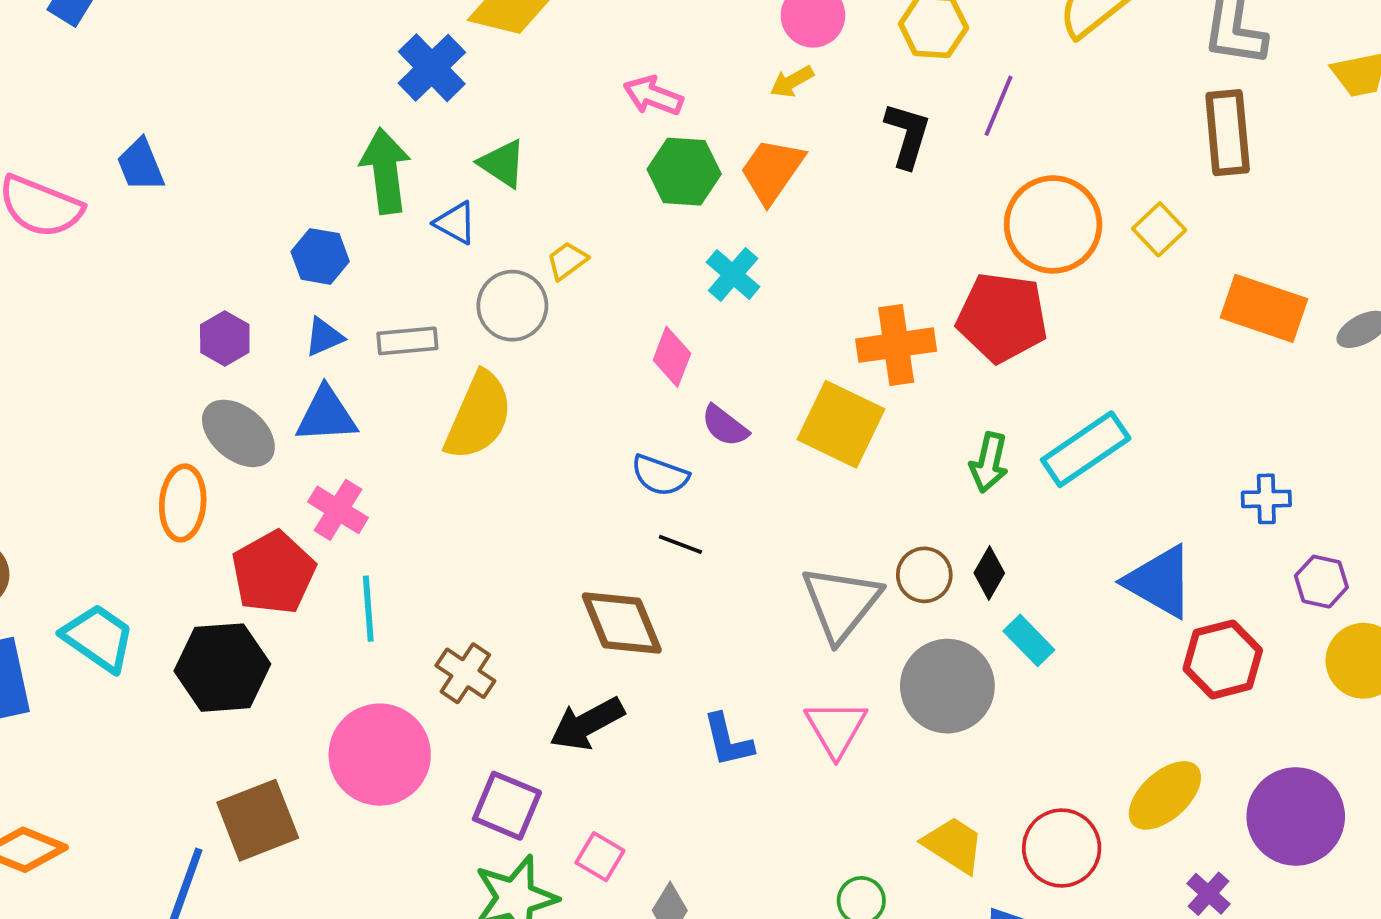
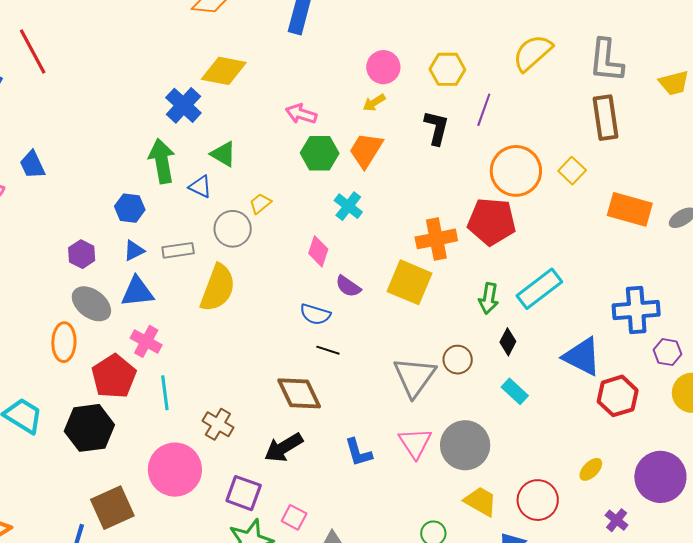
blue cross: (1266, 499) -> (636, 310), size x1.8
black diamond: (989, 573) -> (508, 342), moved
gray circle: (947, 686) -> (465, 445), moved
yellow ellipse: (1165, 795) -> (591, 469), size x0.6

